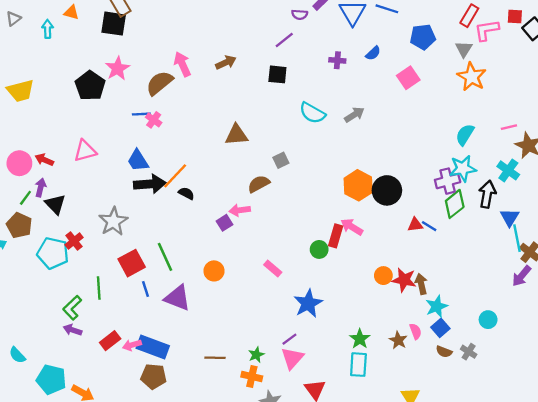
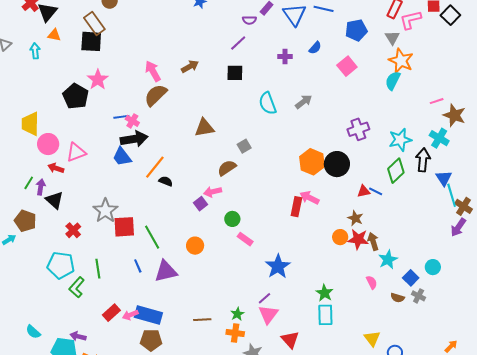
brown semicircle: (159, 83) -> (156, 95), moved
yellow trapezoid: (21, 91) -> (30, 124), moved, turned 110
cyan semicircle: (312, 113) -> (268, 103), turned 45
cyan semicircle: (465, 135) -> (393, 81), moved
red arrow: (44, 160) -> (56, 168), moved
pink circle: (19, 163) -> (48, 144), moved
purple cross: (448, 181) -> (358, 129), moved
black arrow: (150, 184) -> (134, 139), moved
green line: (25, 198) -> (29, 183), moved
green circle: (319, 249) -> (232, 219), moved
cyan pentagon: (53, 253) -> (61, 265), moved
red square: (132, 263) -> (124, 227), moved, turned 30
purple triangle: (177, 298) -> (166, 271), turned -30
blue square: (440, 328) -> (411, 278), moved
purple arrow: (72, 330) -> (78, 336), moved
brown star: (398, 340) -> (355, 218), moved

